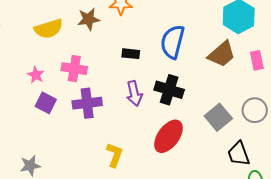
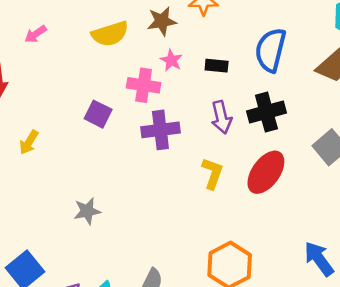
pink star: (36, 75) -> (171, 60), moved
black cross: (169, 90) -> (266, 112), turned -32
purple square: (46, 103) -> (98, 114), moved
yellow L-shape: (115, 155) -> (212, 173), moved

